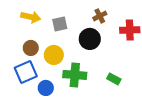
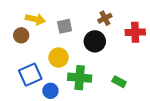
brown circle: (31, 48) -> (21, 35), moved

